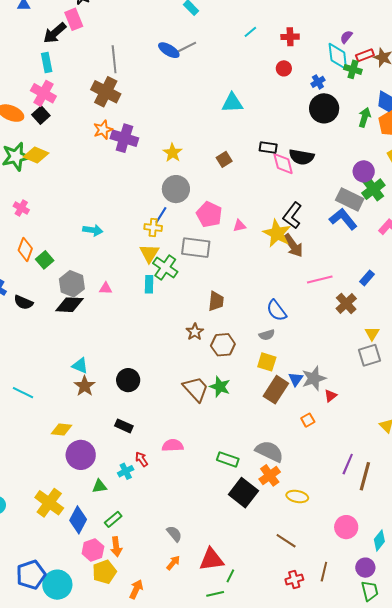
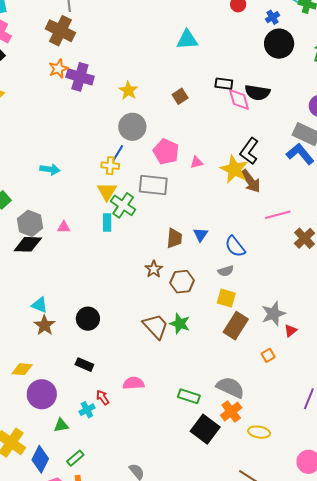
blue triangle: (296, 379) -> (201, 235), moved

